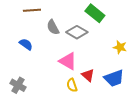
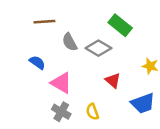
pink triangle: (68, 61) -> (61, 83), moved
red triangle: (88, 75) -> (113, 80), moved
gray cross: (18, 85) -> (61, 112), moved

